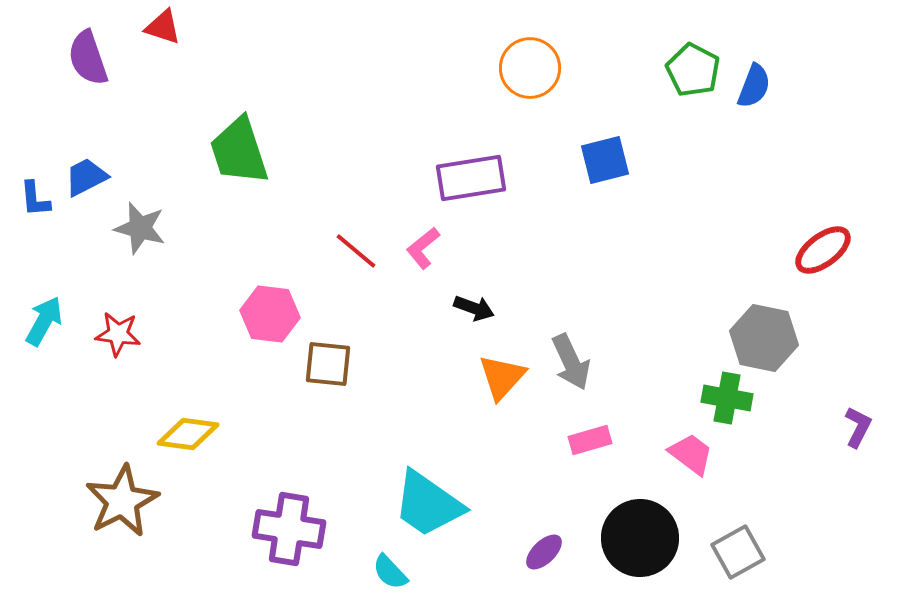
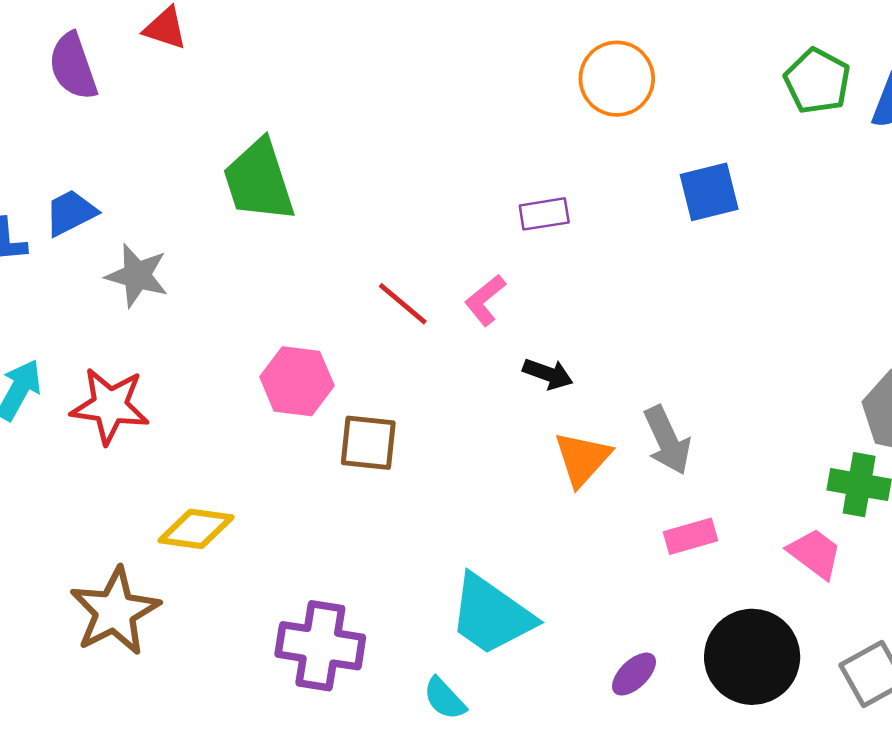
purple rectangle: (471, 178) -> (544, 214), size x0.6
red star: (118, 334) -> (110, 406), size x1.4

